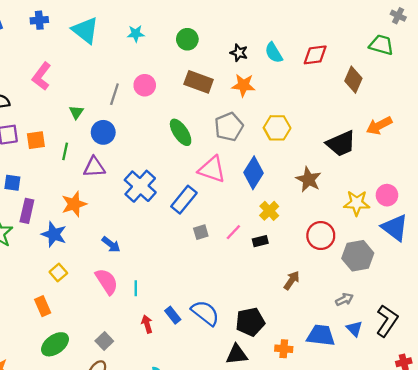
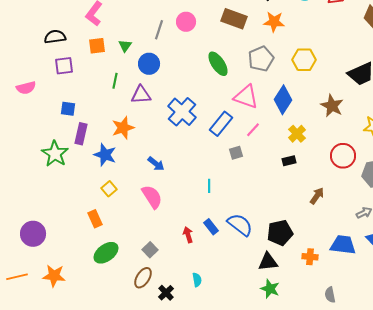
orange square: (36, 140) -> (97, 46), moved
pink line: (233, 232) -> (253, 130), moved
cyan line: (136, 288) -> (209, 186), moved

